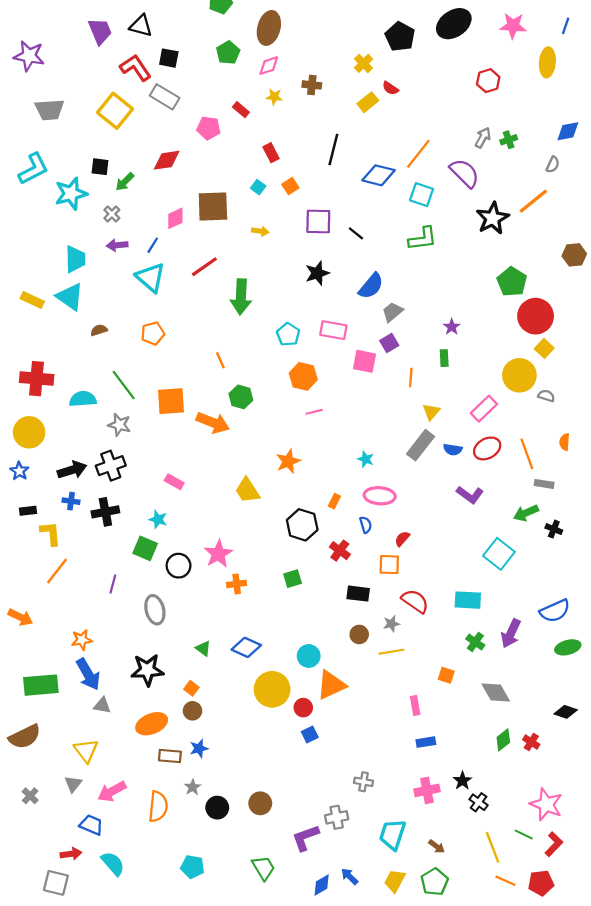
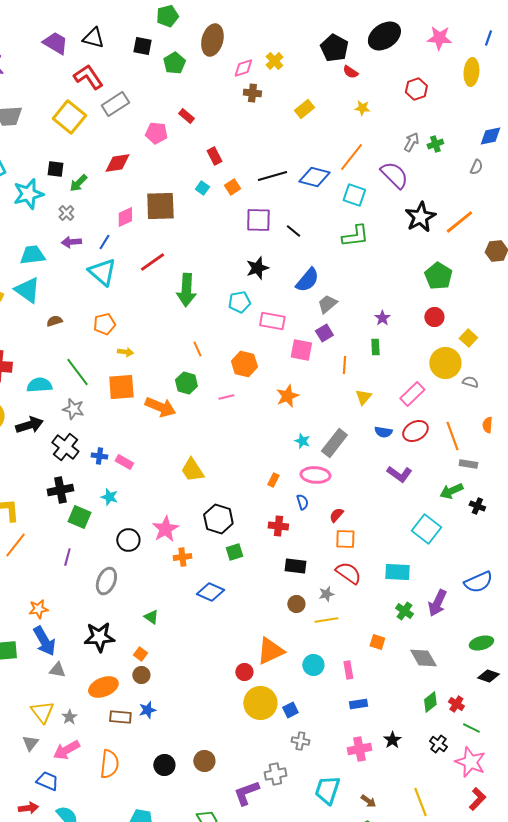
purple trapezoid: (100, 31) -> (55, 43), turned -36
black square: (169, 58) -> (142, 46), moved
yellow cross: (363, 63) -> (274, 61), moved
pink diamond: (269, 66) -> (243, 68), moved
red semicircle: (390, 88) -> (350, 72), moved
gray rectangle: (165, 97) -> (115, 104), turned -64
yellow star: (274, 97) -> (362, 108), moved
black line: (333, 149) -> (272, 176), moved, turned 60
orange line: (533, 201) -> (459, 222), moved
yellow arrow: (260, 231) -> (125, 352), moved
cyan trapezoid: (75, 259) -> (32, 255), turned -96
red circle: (536, 316) -> (434, 317), moved, size x0.6
cyan pentagon: (288, 334) -> (239, 302), moved, turned 30
orange line: (220, 360) -> (197, 349), moved
pink line: (314, 412) -> (226, 397), moved
gray rectangle: (420, 445) -> (334, 443), moved
orange star: (288, 461) -> (287, 396), moved
black cross: (111, 466) -> (65, 447), turned -32
black arrow: (72, 470) -> (29, 425), moved
blue cross: (71, 501) -> (99, 456), moved
black hexagon: (302, 525) -> (218, 519), moved
green square: (145, 548) -> (79, 517), moved
red cross: (340, 551) -> (278, 526), turned -30
orange square: (389, 565) -> (345, 539), moved
gray ellipse: (155, 610) -> (106, 581), turned 36
blue diamond: (246, 647) -> (210, 592), moved
green ellipse: (568, 647) -> (481, 643), moved
cyan circle: (309, 656) -> (313, 665), moved
yellow circle: (272, 689) -> (260, 703), moved
blue square: (310, 734) -> (290, 710), moved
gray star: (192, 787) -> (69, 717), moved
black cross: (479, 802) -> (438, 744), moved
green line: (524, 834) -> (471, 728), moved

